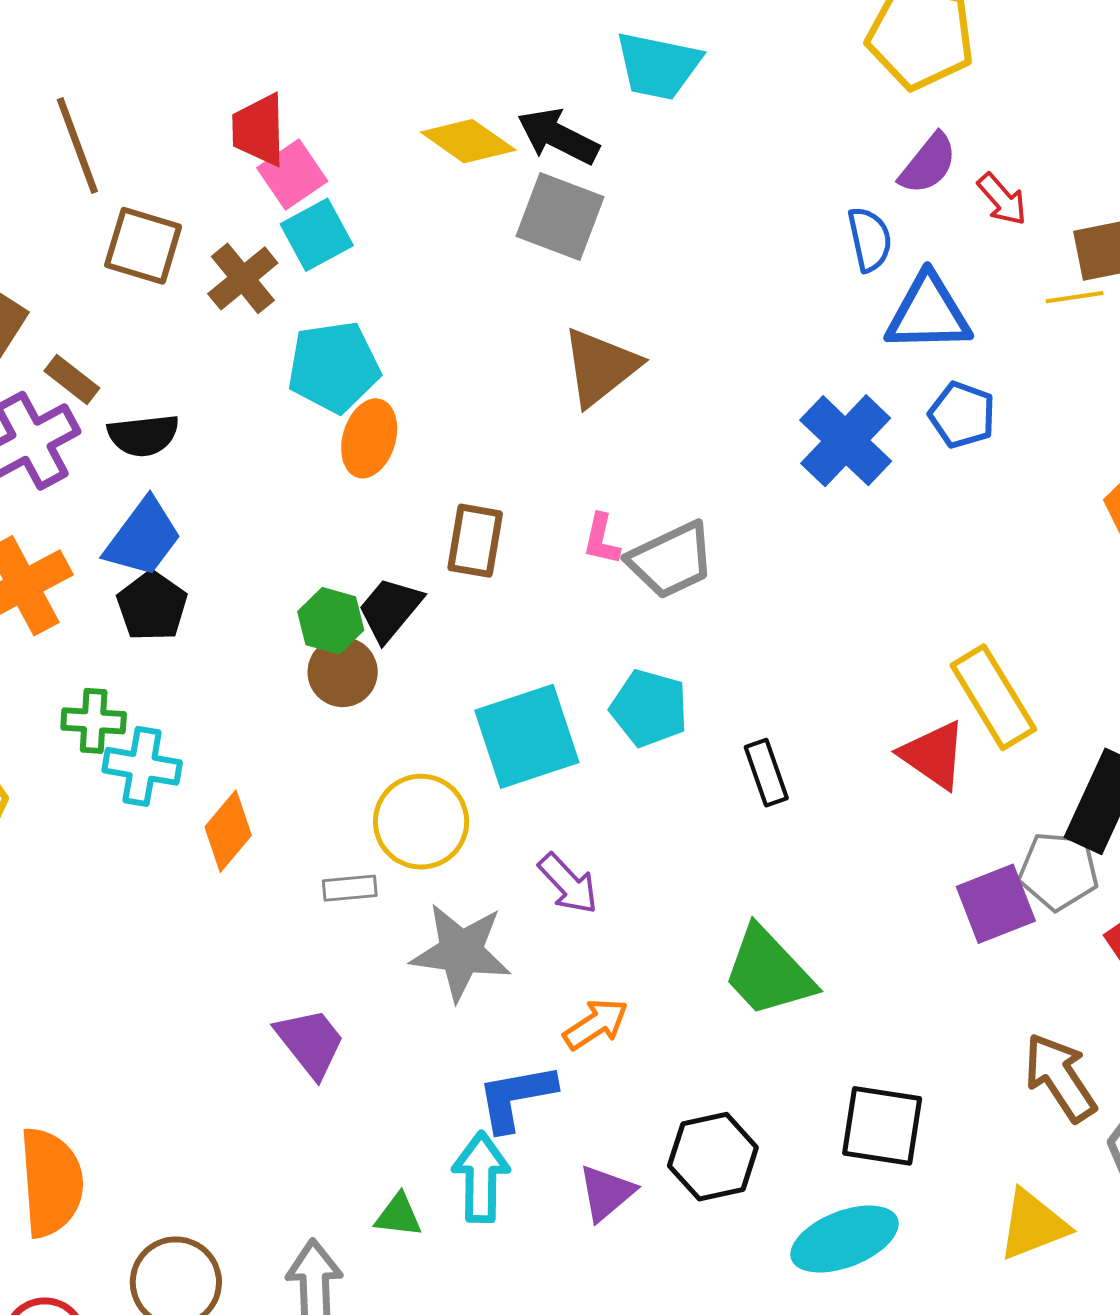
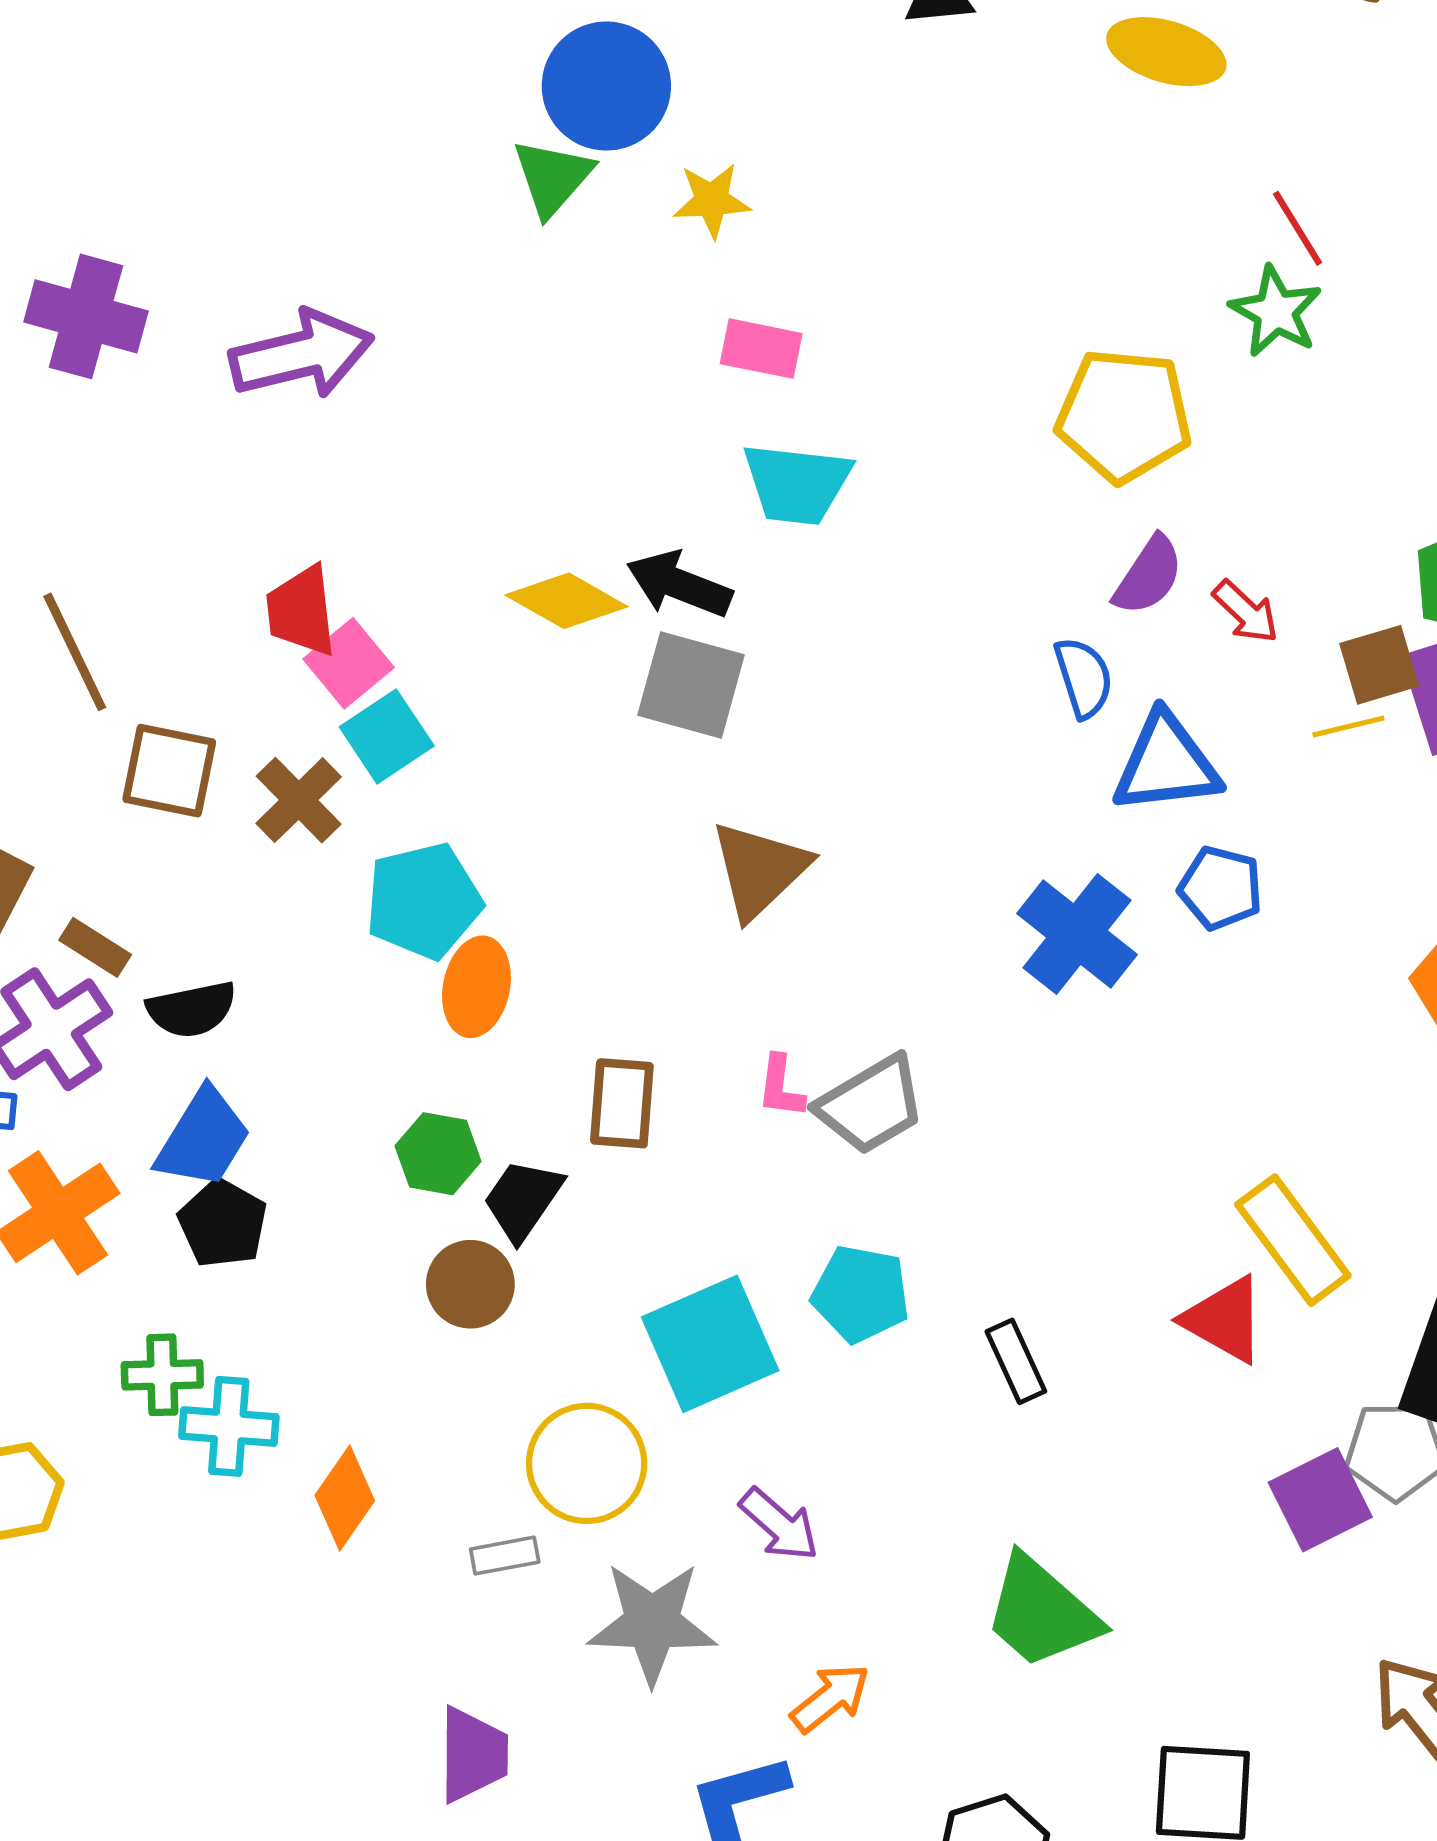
green hexagon: (331, 621) -> (438, 1154), moved
purple trapezoid: (310, 1043) -> (473, 1755), turned 44

